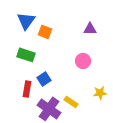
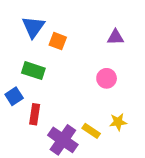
blue square: (44, 79) -> (14, 96), moved
yellow star: (100, 93) -> (118, 122), moved

